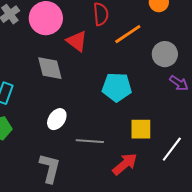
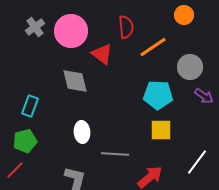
cyan pentagon: (117, 87) -> (158, 95), moved
white ellipse: (57, 119) -> (82, 132), turned -40
yellow square: (141, 129) -> (161, 130), moved

